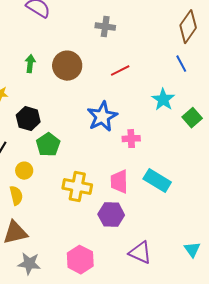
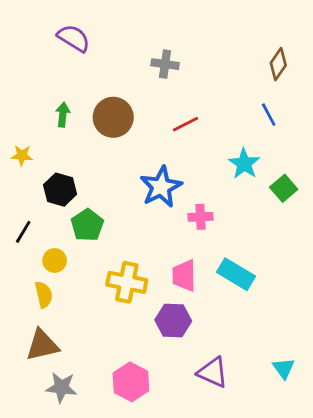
brown diamond: (188, 27) -> (278, 64), size x0.7

